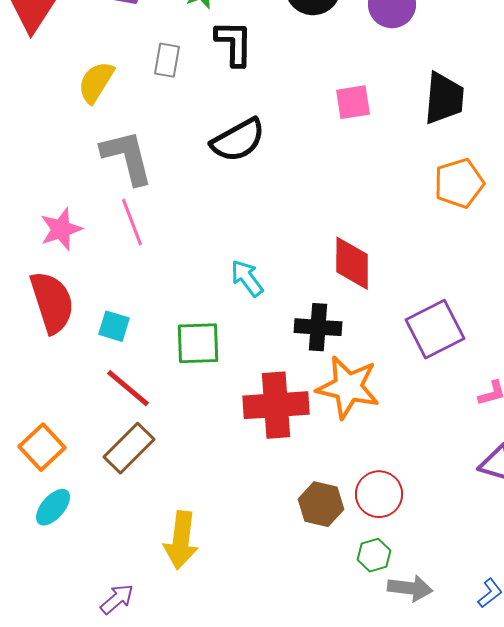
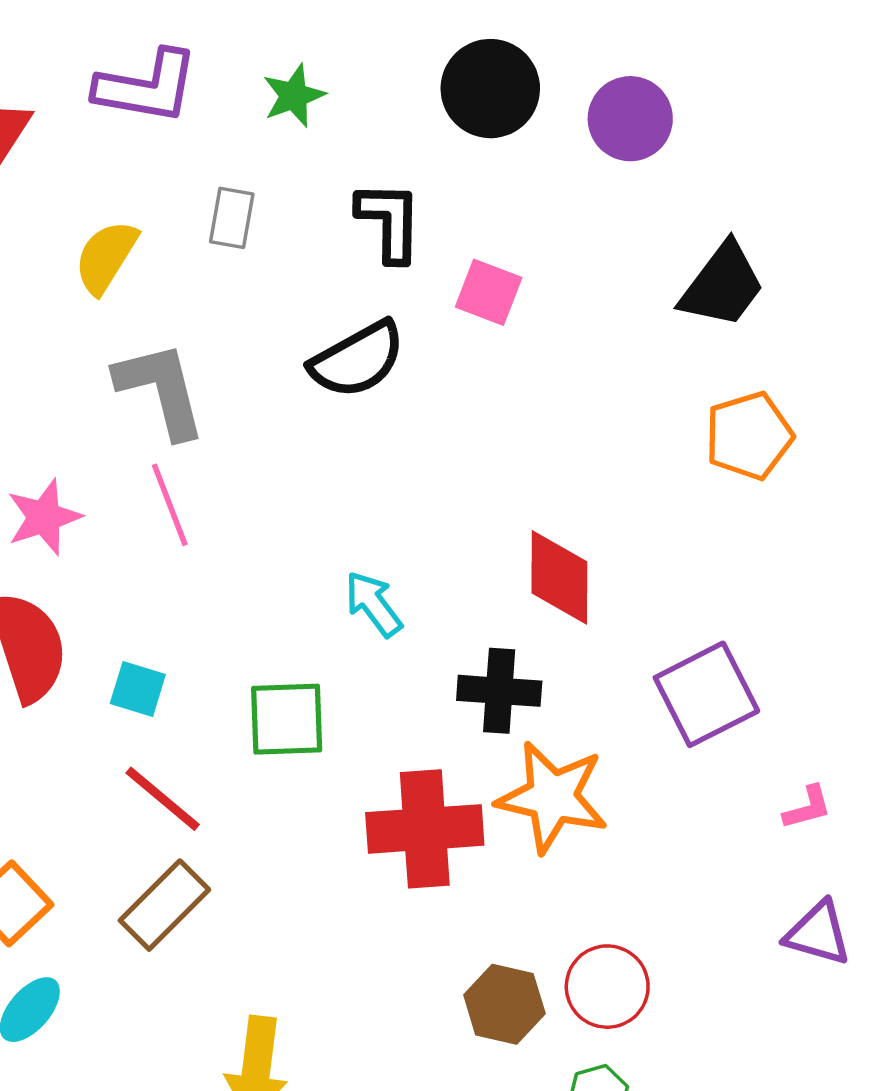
black L-shape: (234, 43) -> (389, 221), moved
black trapezoid: (444, 98) -> (722, 285), turned 32
pink square: (353, 102) -> (489, 292), moved, turned 30

